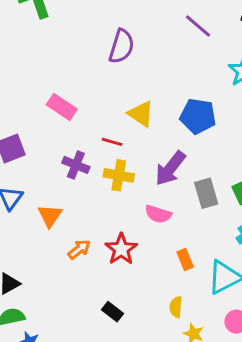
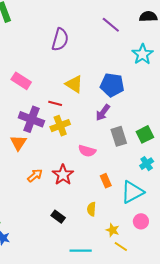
purple cross: (76, 165) -> (31, 119), size x1.4
purple arrow: (170, 168) -> (103, 113), moved, size x0.7
yellow cross: (119, 175) -> (60, 126), turned -30
orange triangle: (50, 216) -> (18, 143), moved
yellow semicircle: (176, 307) -> (91, 209), moved

